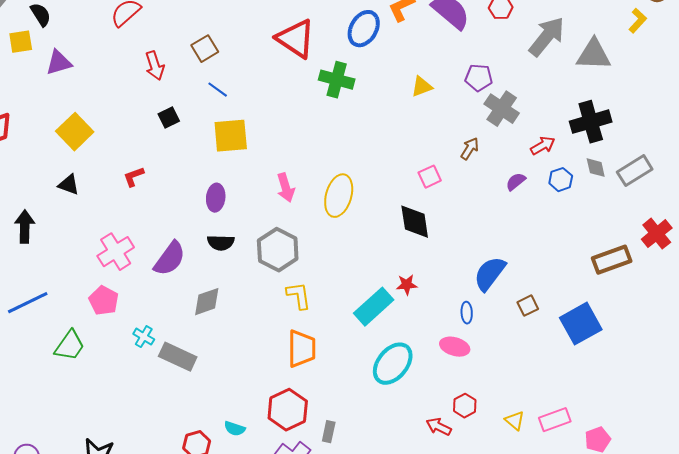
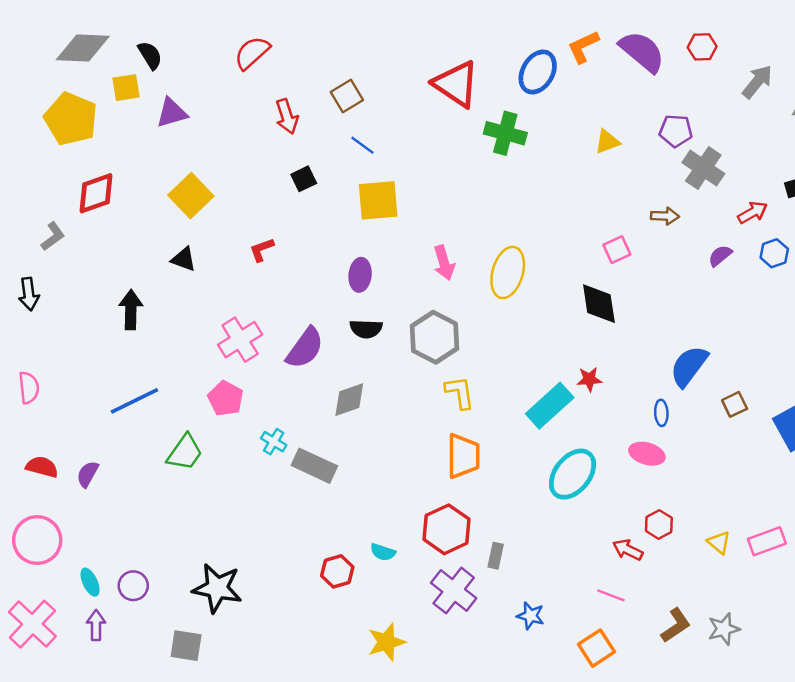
gray arrow: (547, 37) -> (757, 82), size x0.7
brown arrow: (470, 149) -> (665, 216), turned 60

